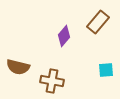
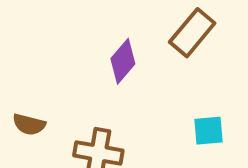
brown semicircle: (18, 67) -> (29, 124), size x0.7

